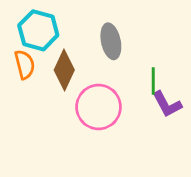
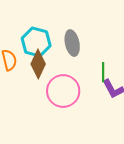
cyan hexagon: (38, 30) -> (36, 42), moved

